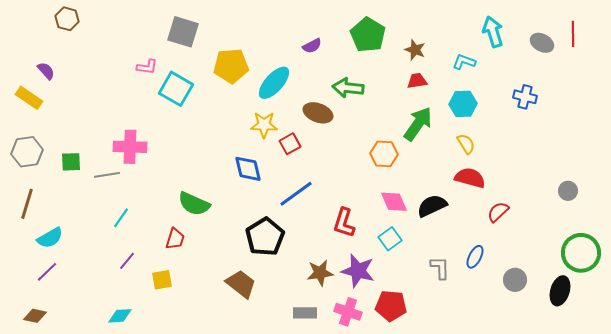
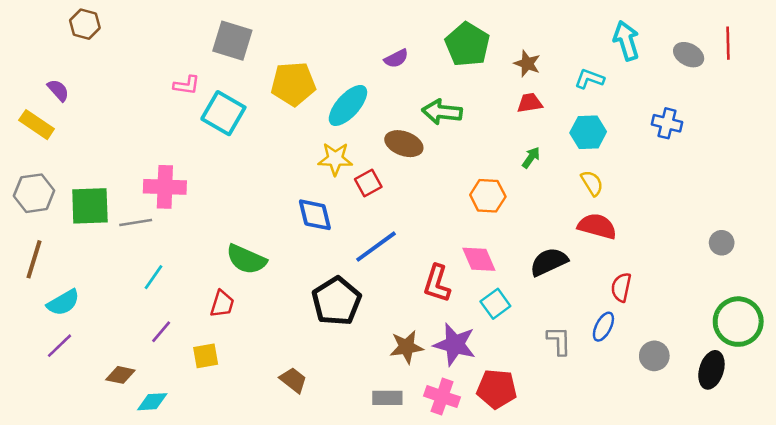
green arrow: (418, 124) -> (531, 158), size x0.5
green square: (71, 162) -> (90, 206), size x1.6
pink diamond: (394, 202) -> (479, 259), moved
red semicircle: (498, 212) -> (621, 287), moved, turned -35
brown trapezoid: (241, 284) -> (293, 380), moved, size x0.7
brown diamond: (35, 316) -> (120, 375), moved

